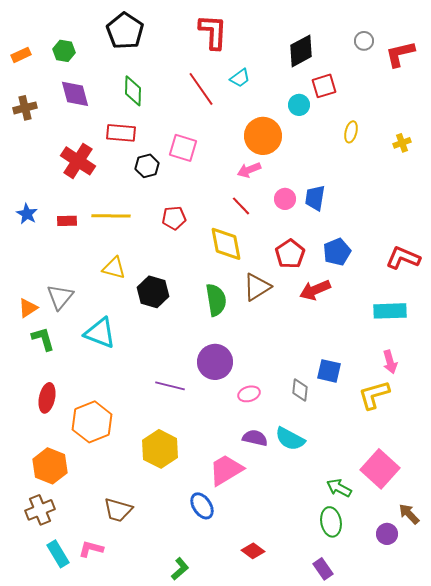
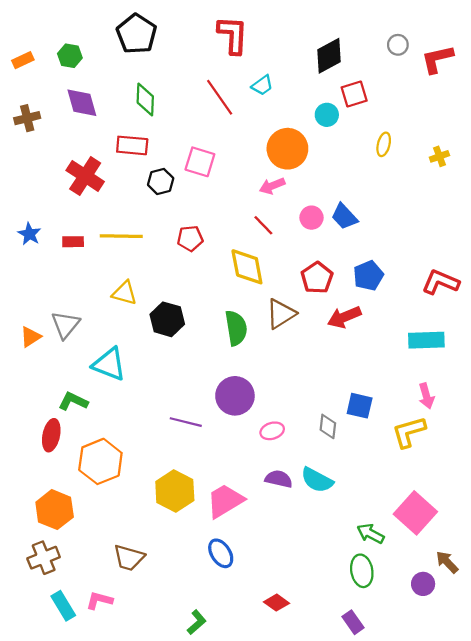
blue trapezoid: (315, 198) -> (344, 217), turned -52
green L-shape: (43, 339) -> (73, 401), moved, turned -48
pink trapezoid: (226, 470) -> (225, 501), moved

